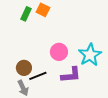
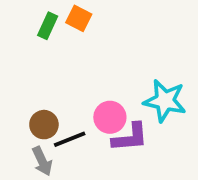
pink circle: (59, 52) -> (110, 117), moved
cyan star: (90, 55) -> (165, 101), turned -30

